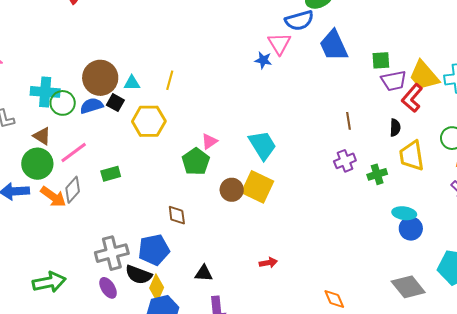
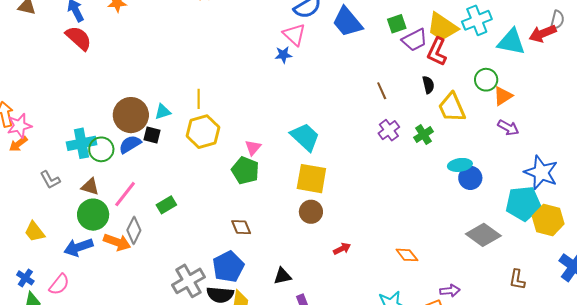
yellow hexagon: (149, 121) -> (203, 132), moved
brown circle: (232, 190) -> (311, 212), moved
orange diamond: (334, 299) -> (407, 255), moved

